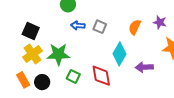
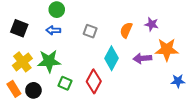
blue arrow: (78, 25) -> (53, 30), moved
black square: (31, 31) -> (19, 28), moved
purple arrow: (144, 67) -> (142, 58), moved
red diamond: (101, 76) -> (94, 81), turned 40

